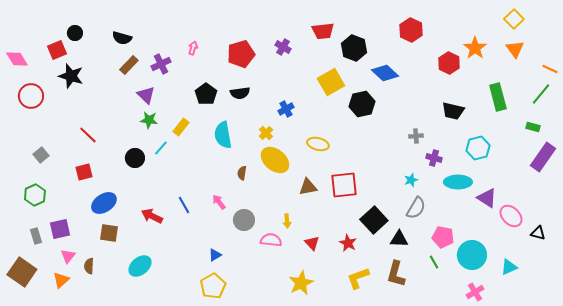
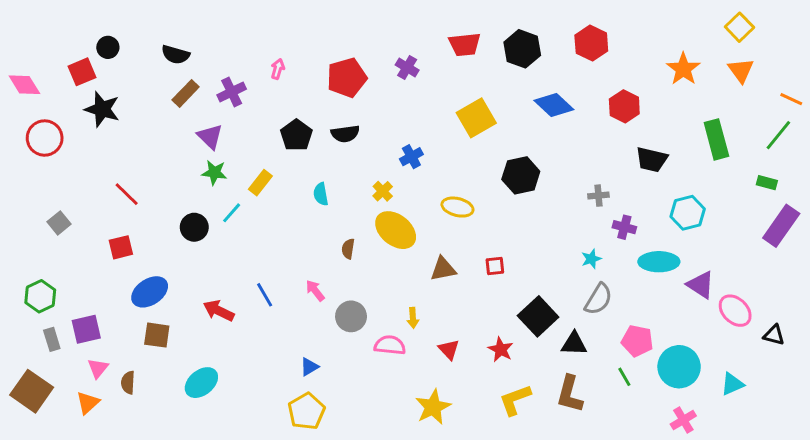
black hexagon: (354, 48) -> (522, 49), moved
red hexagon: (449, 63) -> (624, 106), moved
black hexagon: (362, 104) -> (521, 175), moved
cyan semicircle: (223, 135) -> (321, 194), size x0.6
red square: (344, 185) -> (495, 266), size x0.5
green hexagon: (35, 195) -> (40, 296), moved

